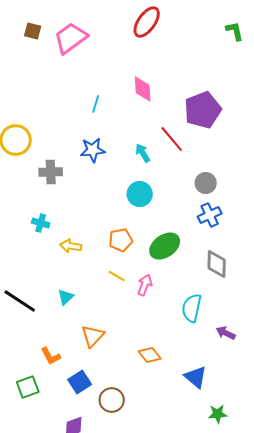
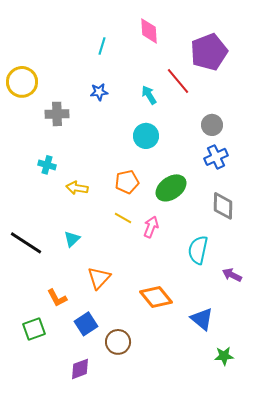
blue star: (93, 150) -> (99, 92), size x0.7
orange diamond: (150, 355) -> (156, 297), size x1.4

